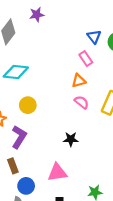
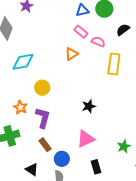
blue triangle: (94, 37) -> (82, 10), turned -48
orange triangle: (79, 81) -> (71, 54), moved
pink semicircle: (82, 102) -> (98, 42), moved

